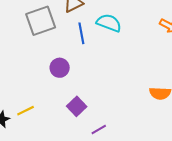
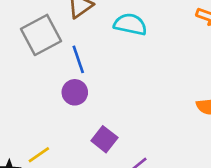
blue line: (81, 33) -> (78, 59), moved

